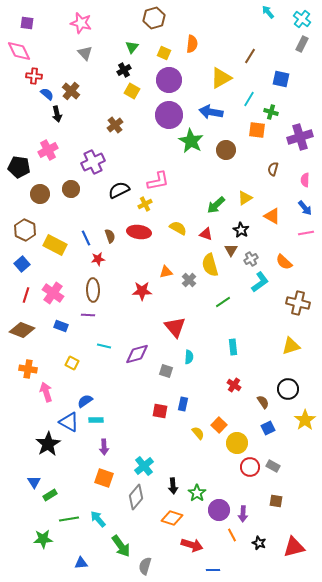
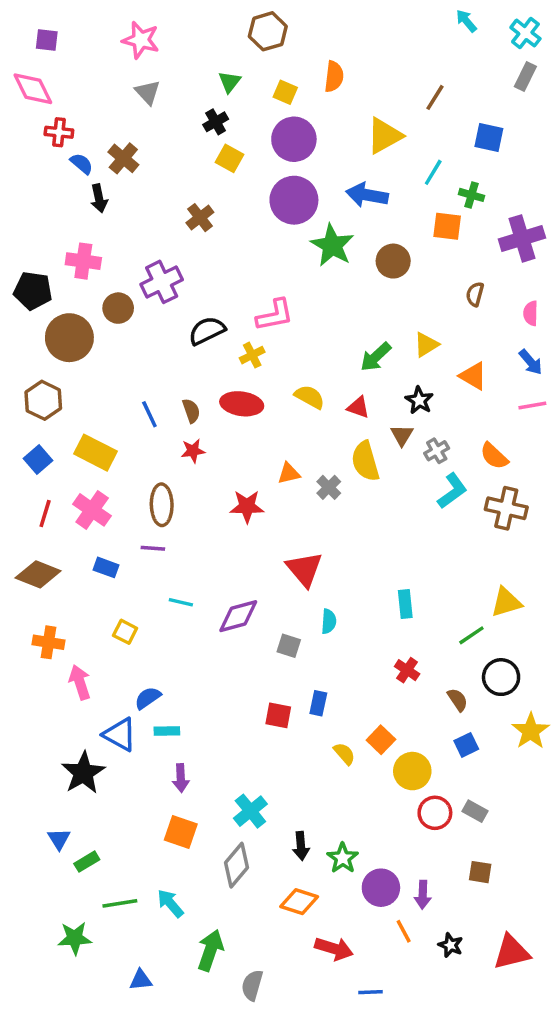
pink cross: (48, 150) -> (83, 261), turned 36
brown circle: (71, 189) -> (118, 308), moved
brown circle: (40, 194) -> (69, 338), size x1.4
yellow rectangle: (55, 245) -> (95, 453), moved
red star: (98, 259) -> (193, 451), moved
green line: (223, 302) -> (471, 635), moved
brown cross: (298, 303) -> (506, 508), moved
green arrow: (121, 546) -> (210, 950), turned -125

